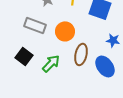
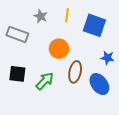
gray rectangle: (35, 25) -> (17, 34), moved
black square: (24, 56) -> (17, 74), turned -30

